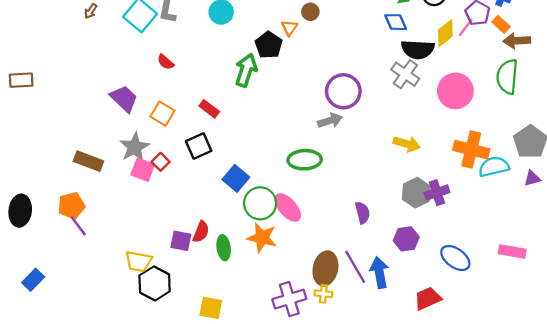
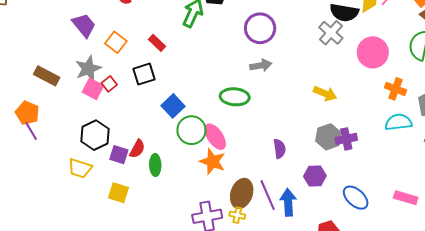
purple circle: (343, 91) -> (260, 28), moved
orange cross: (471, 150) -> (396, 89), moved, size x0.7
orange pentagon: (71, 206) -> (27, 113), turned 30
orange star: (262, 238) -> (213, 162), moved
black hexagon: (155, 283) -> (95, 135), moved
yellow square: (211, 308) -> (118, 193), moved

